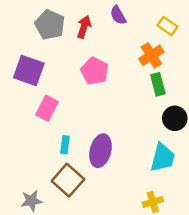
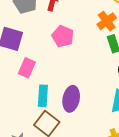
cyan rectangle: (65, 145) -> (43, 96), size x1.5

